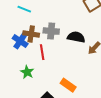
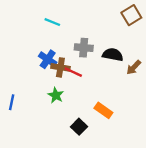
brown cross: (31, 34) -> (60, 67), moved
red line: (42, 52) -> (73, 72), turned -56

